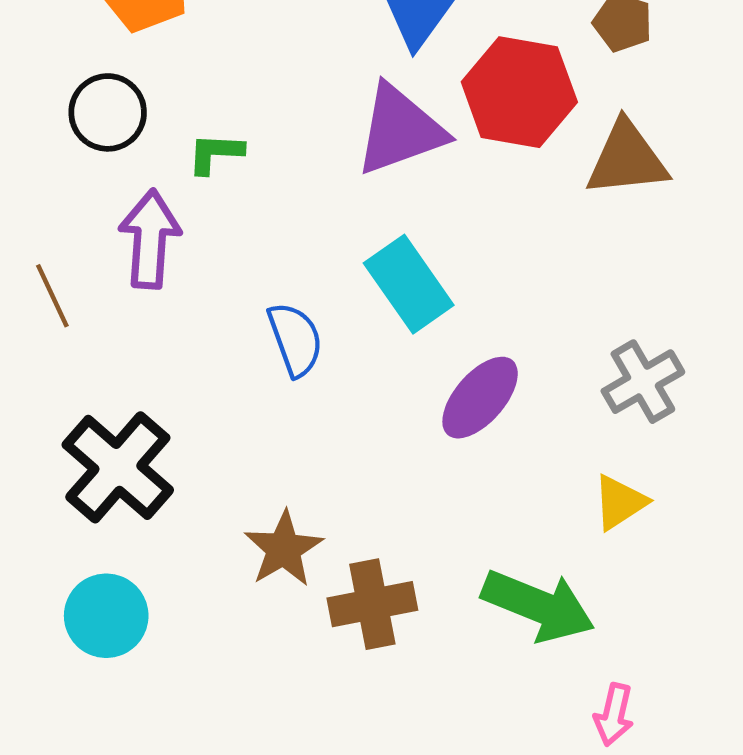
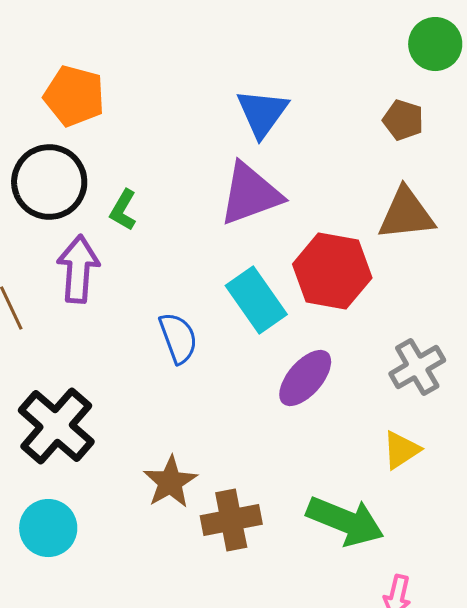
red hexagon: (519, 92) -> (332, 271), moved
black circle: (108, 112) -> (49, 182), size x1.4
green L-shape: (215, 153) -> (123, 210), turned -63

